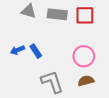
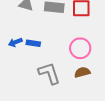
blue rectangle: (36, 51) -> (33, 43), turned -48

